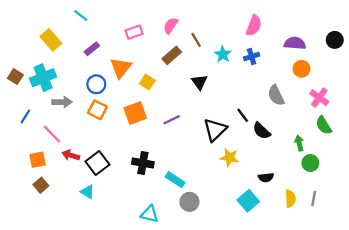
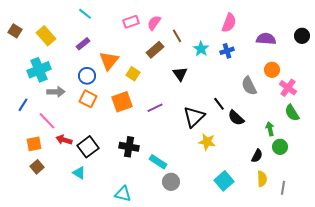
cyan line: (81, 16) -> (85, 14), moved
pink rectangle: (134, 32) -> (131, 22), moved
orange circle: (301, 69) -> (272, 70), moved
brown square: (15, 77) -> (15, 31), moved
black semicircle: (266, 177) -> (257, 156), moved, turned -56
gray line: (314, 199) -> (283, 188), moved
cyan triangle: (150, 214) -> (123, 194), moved

